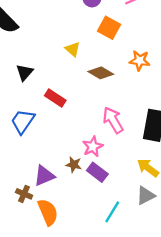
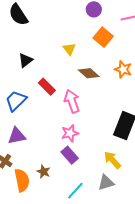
pink arrow: (113, 120) -> (72, 101), moved
brown star: (74, 165) -> (44, 172), moved
purple triangle: (44, 176) -> (17, 136), moved

